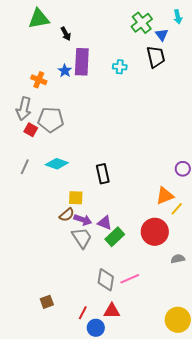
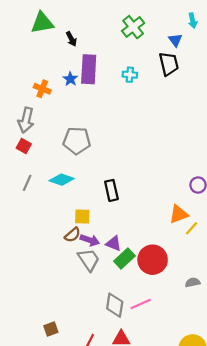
green cross: (142, 23) -> (133, 27), moved
gray pentagon: (51, 120) -> (77, 141), moved
red square: (31, 130) -> (24, 146), moved
red circle: (155, 232) -> (153, 260), moved

